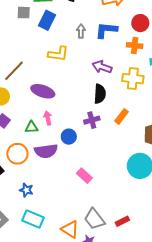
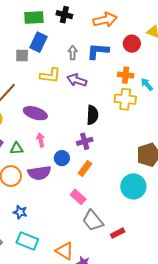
gray square: (24, 13) -> (22, 56), moved
orange cross: (135, 46) -> (126, 75), moved
purple arrow: (102, 67) -> (77, 80), moved
orange rectangle: (121, 116) -> (85, 168), moved
green triangle: (32, 127) -> (17, 148), moved
gray trapezoid: (94, 219) -> (93, 221), moved
red rectangle: (122, 221) -> (118, 233), moved

